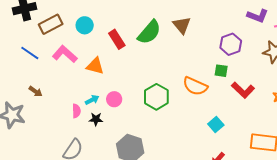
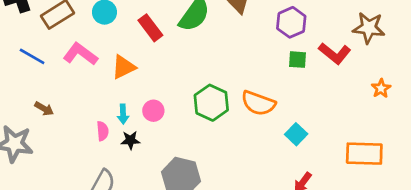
purple hexagon: (231, 44) -> (291, 22), moved
orange triangle: (95, 66) -> (123, 67), turned -36
orange semicircle: (195, 86) -> (258, 103), moved
red L-shape: (243, 90) -> (335, 53), moved
cyan arrow: (92, 100) -> (123, 114), turned 120

